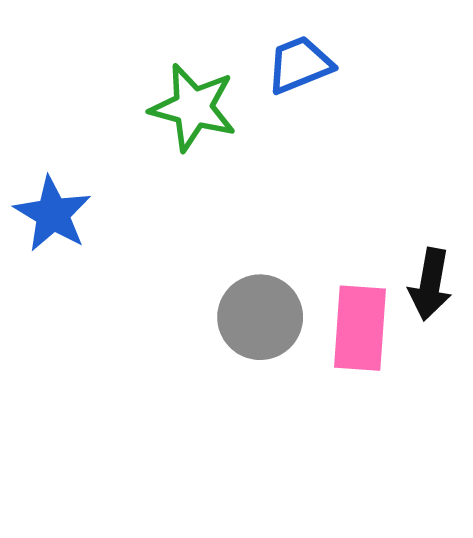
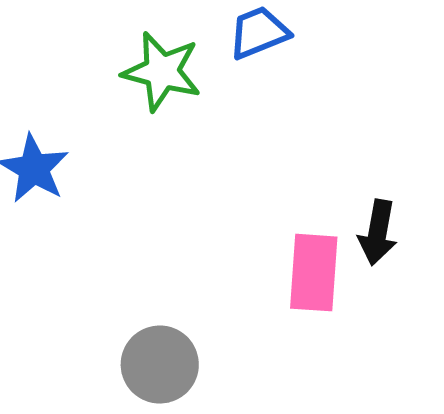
gray circle: (260, 317) -> (160, 365), moved

